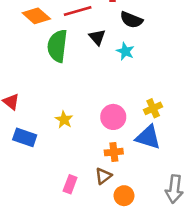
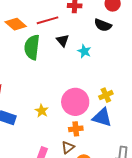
black semicircle: (131, 20) -> (103, 25), moved
pink circle: (113, 117) -> (75, 102), size x1.4
yellow star: (64, 120) -> (42, 111), moved

